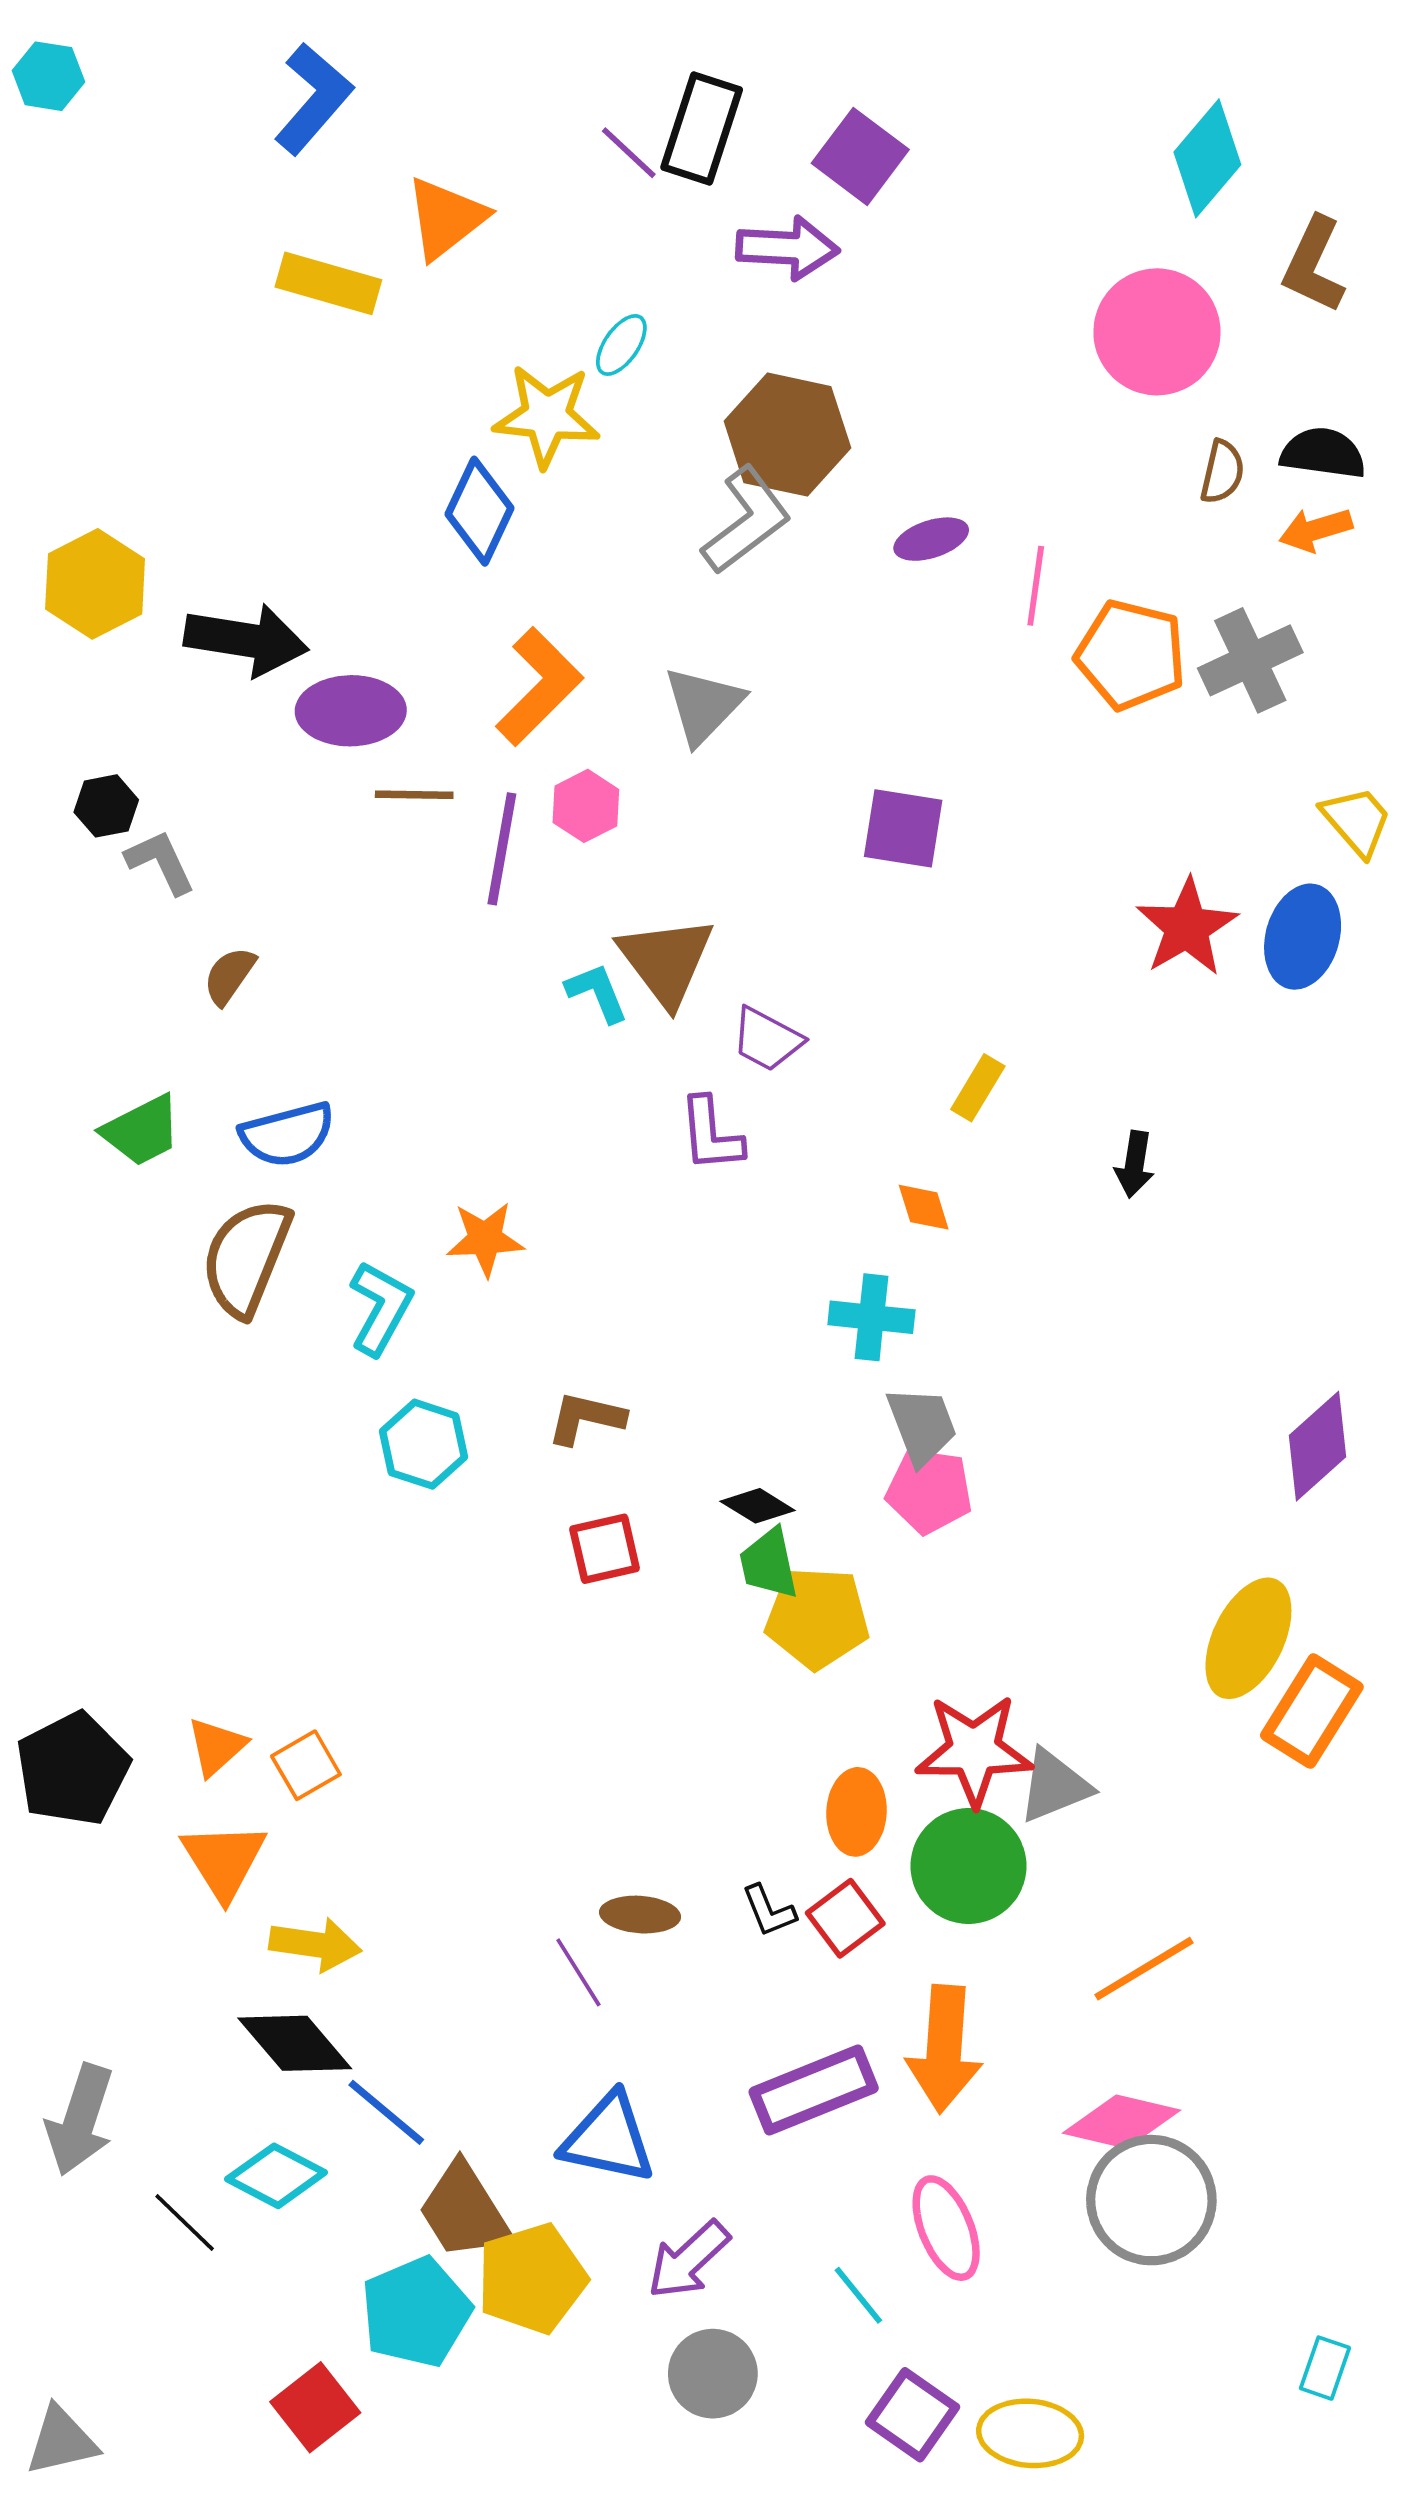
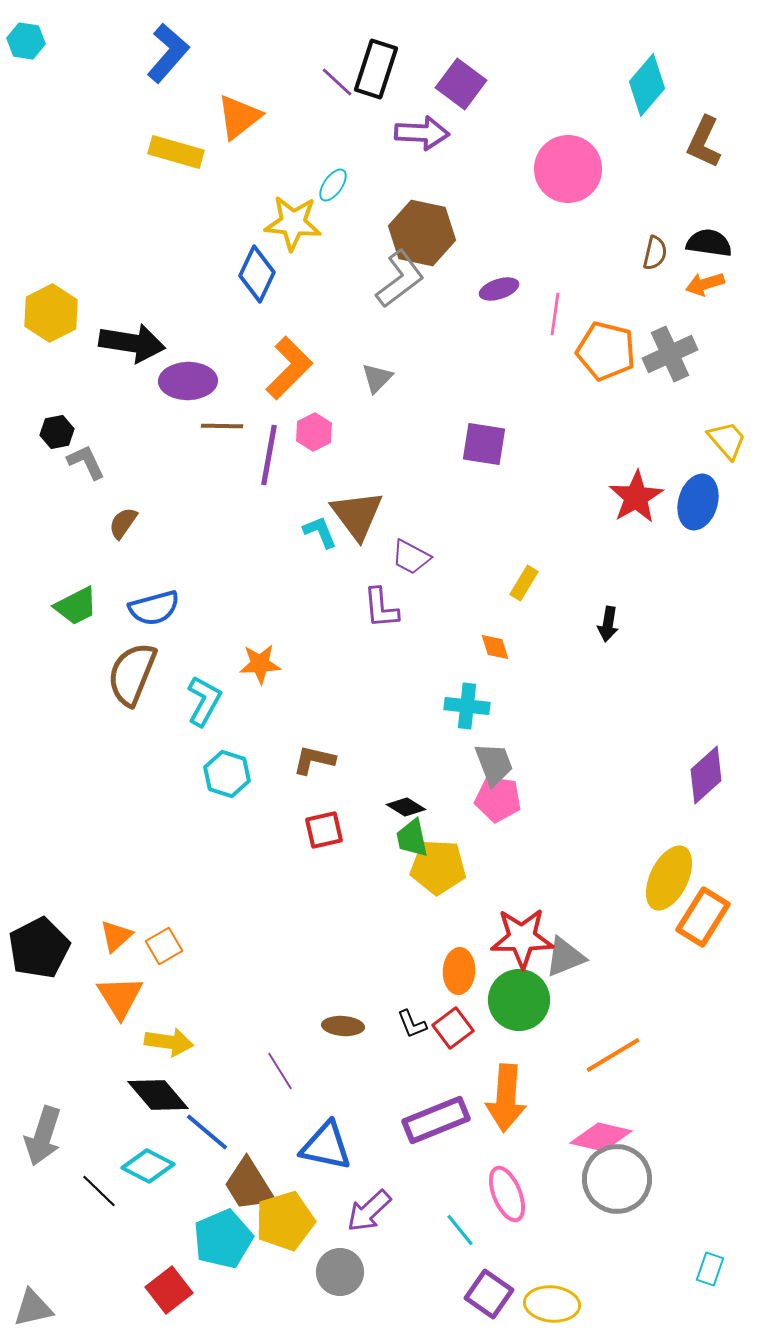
pink circle: (1157, 332) -> (568, 169), moved
gray triangle: (703, 705) -> (377, 378), size x0.7
purple line: (578, 1972) -> (280, 1071), moved
gray circle: (713, 2374) -> (340, 1272), moved

